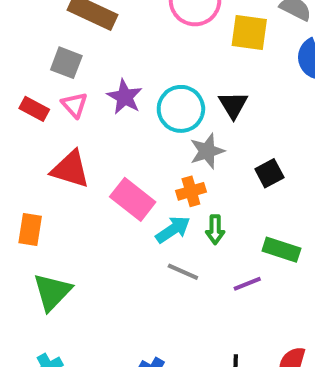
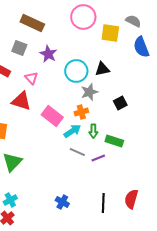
purple star: (125, 97) -> (48, 54), moved
pink triangle: (74, 105) -> (31, 78), moved
black triangle: (233, 105) -> (102, 69), turned 49
green rectangle: (281, 250) -> (114, 141), moved
purple line: (247, 284) -> (98, 158), moved

